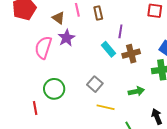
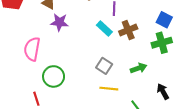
purple star: (66, 38) -> (59, 22), turned -30
pink semicircle: (43, 48) -> (32, 49), moved
gray square: (95, 84) -> (104, 66), moved

